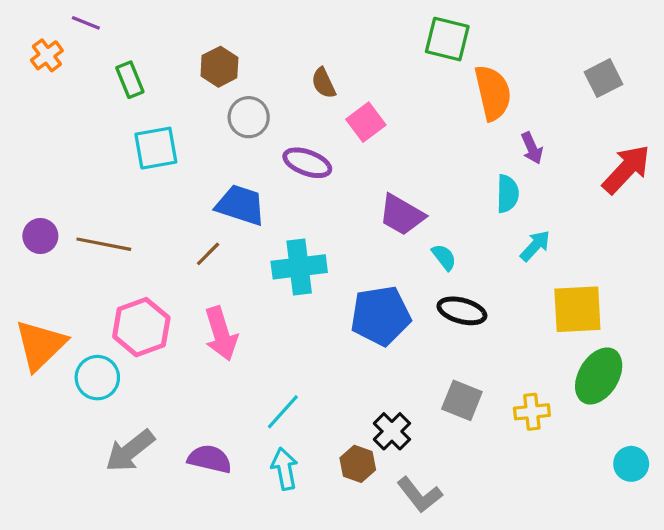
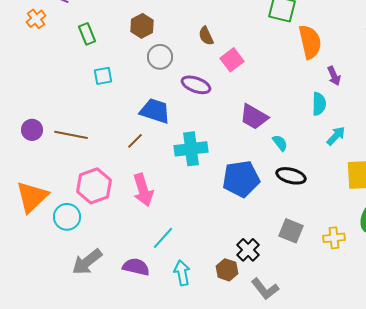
cyan square: (156, 148) -> (103, 76), size x0.7
cyan line: (283, 412) -> (163, 238), moved

